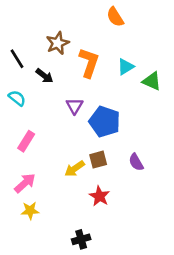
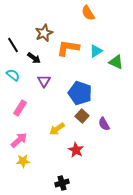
orange L-shape: (89, 63) -> (68, 48), turned -100
purple triangle: (75, 106) -> (44, 81), moved
brown square: (98, 160) -> (82, 116), moved, turned -32

